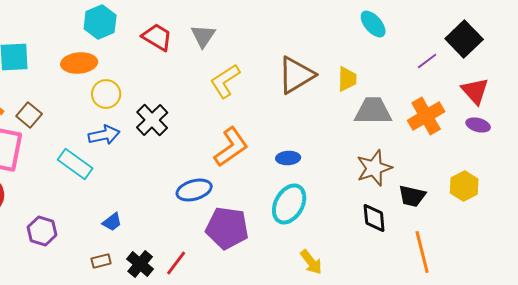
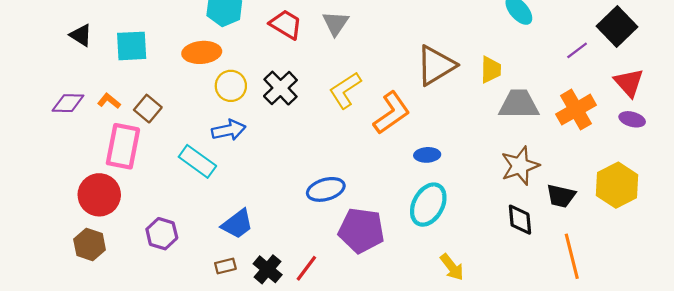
yellow L-shape: (225, 81) -> (345, 90), moved
black cross: (152, 120) -> (280, 88), moved
orange L-shape: (231, 147) -> (392, 113), moved
yellow hexagon: (464, 186) -> (617, 185), size x1.4
blue trapezoid: (112, 222) -> (237, 224), size x1.5

